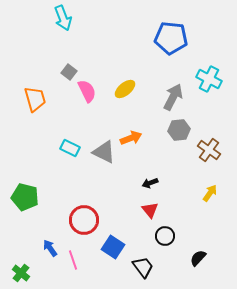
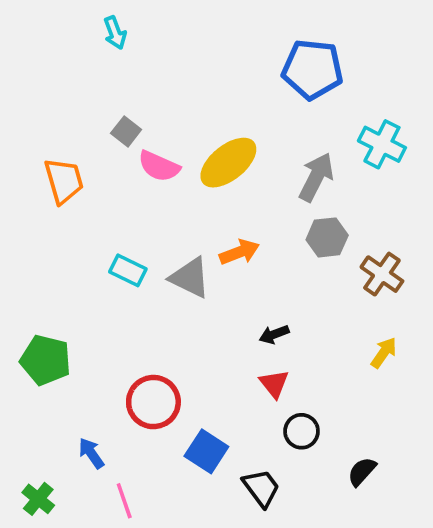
cyan arrow: (63, 18) -> (115, 33), size x0.7
yellow ellipse: (125, 89) -> (228, 163), size x1.5
pink semicircle: (87, 91) -> (159, 166), turned 140
pink line: (73, 260) -> (124, 501), moved

